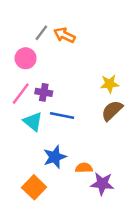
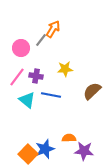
gray line: (41, 33) -> (41, 40), moved
orange arrow: (64, 35) -> (53, 29), turned 96
yellow star: (110, 84) -> (65, 69), moved
blue star: (55, 157) -> (45, 149), moved

